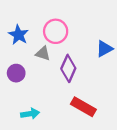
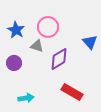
blue triangle: (104, 49) -> (90, 42), turned -42
purple diamond: (68, 68) -> (59, 59), turned 35

